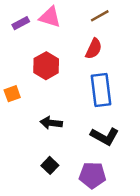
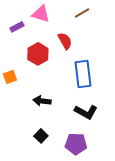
purple rectangle: (21, 23) -> (17, 27), moved
red semicircle: (94, 49) -> (65, 41), moved, turned -54

